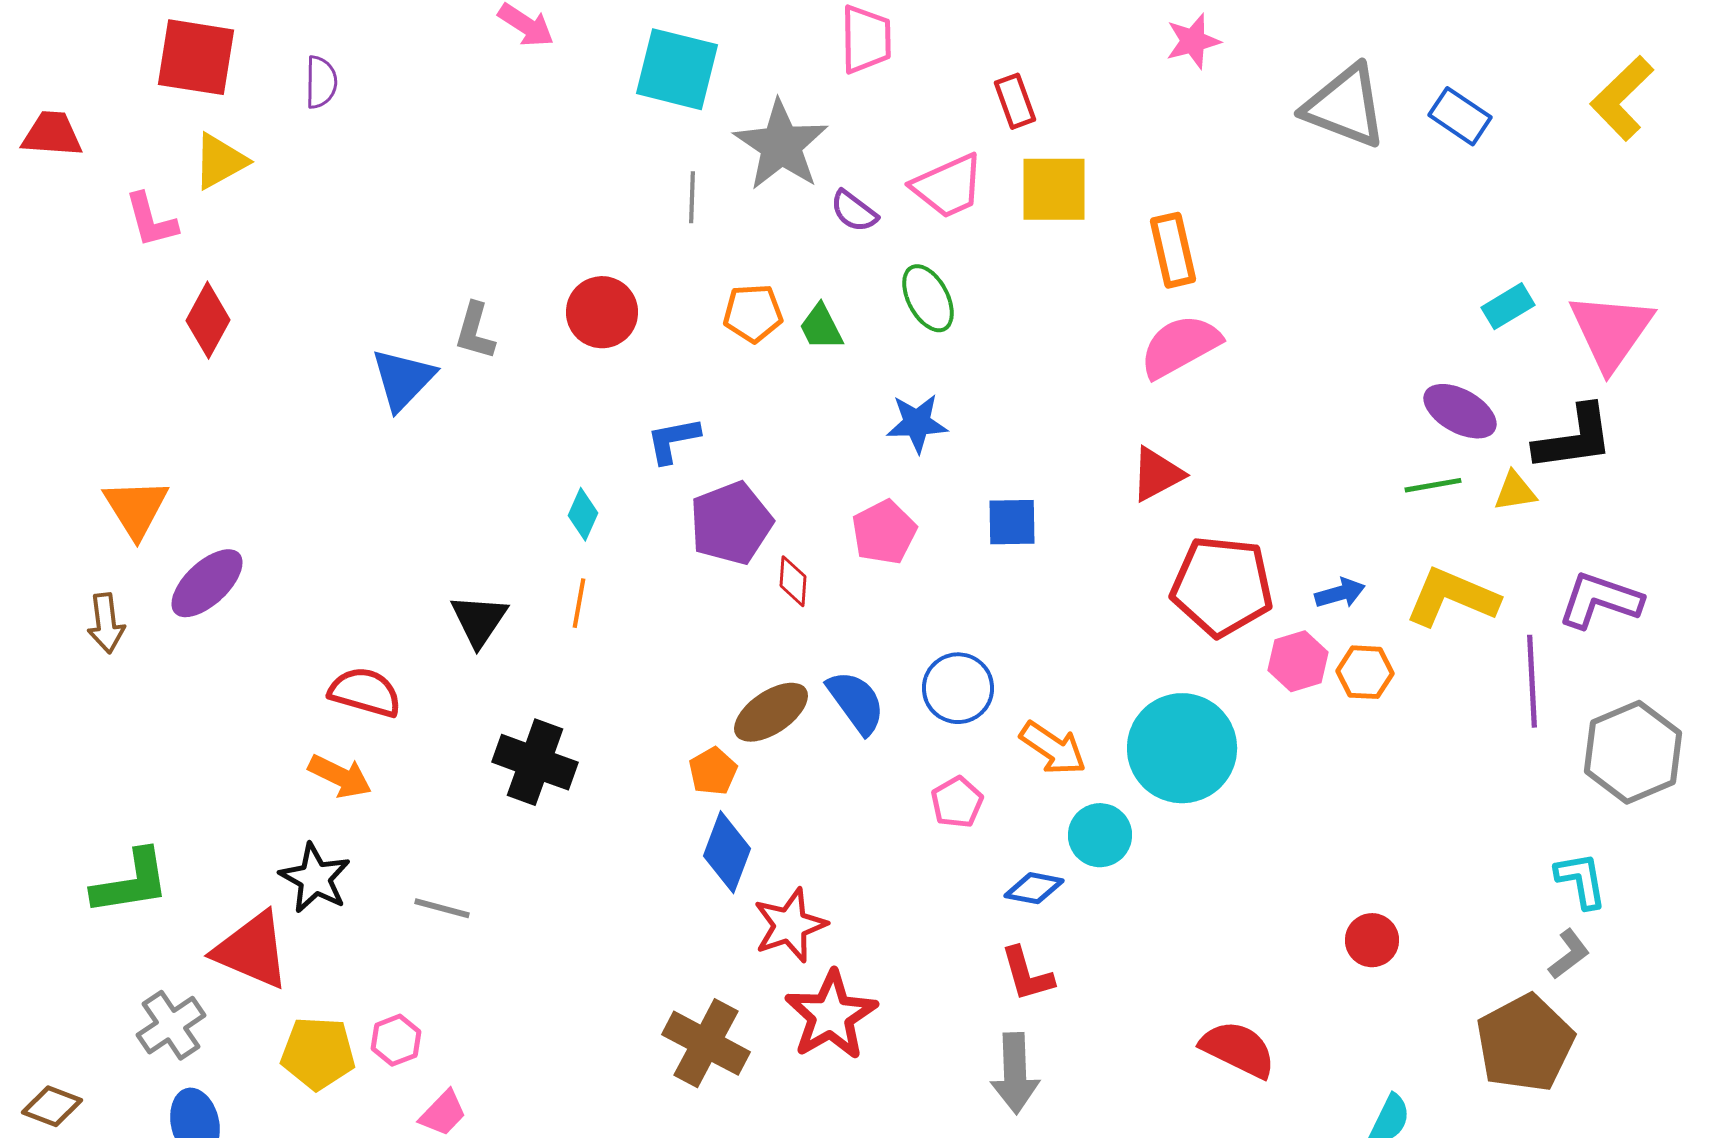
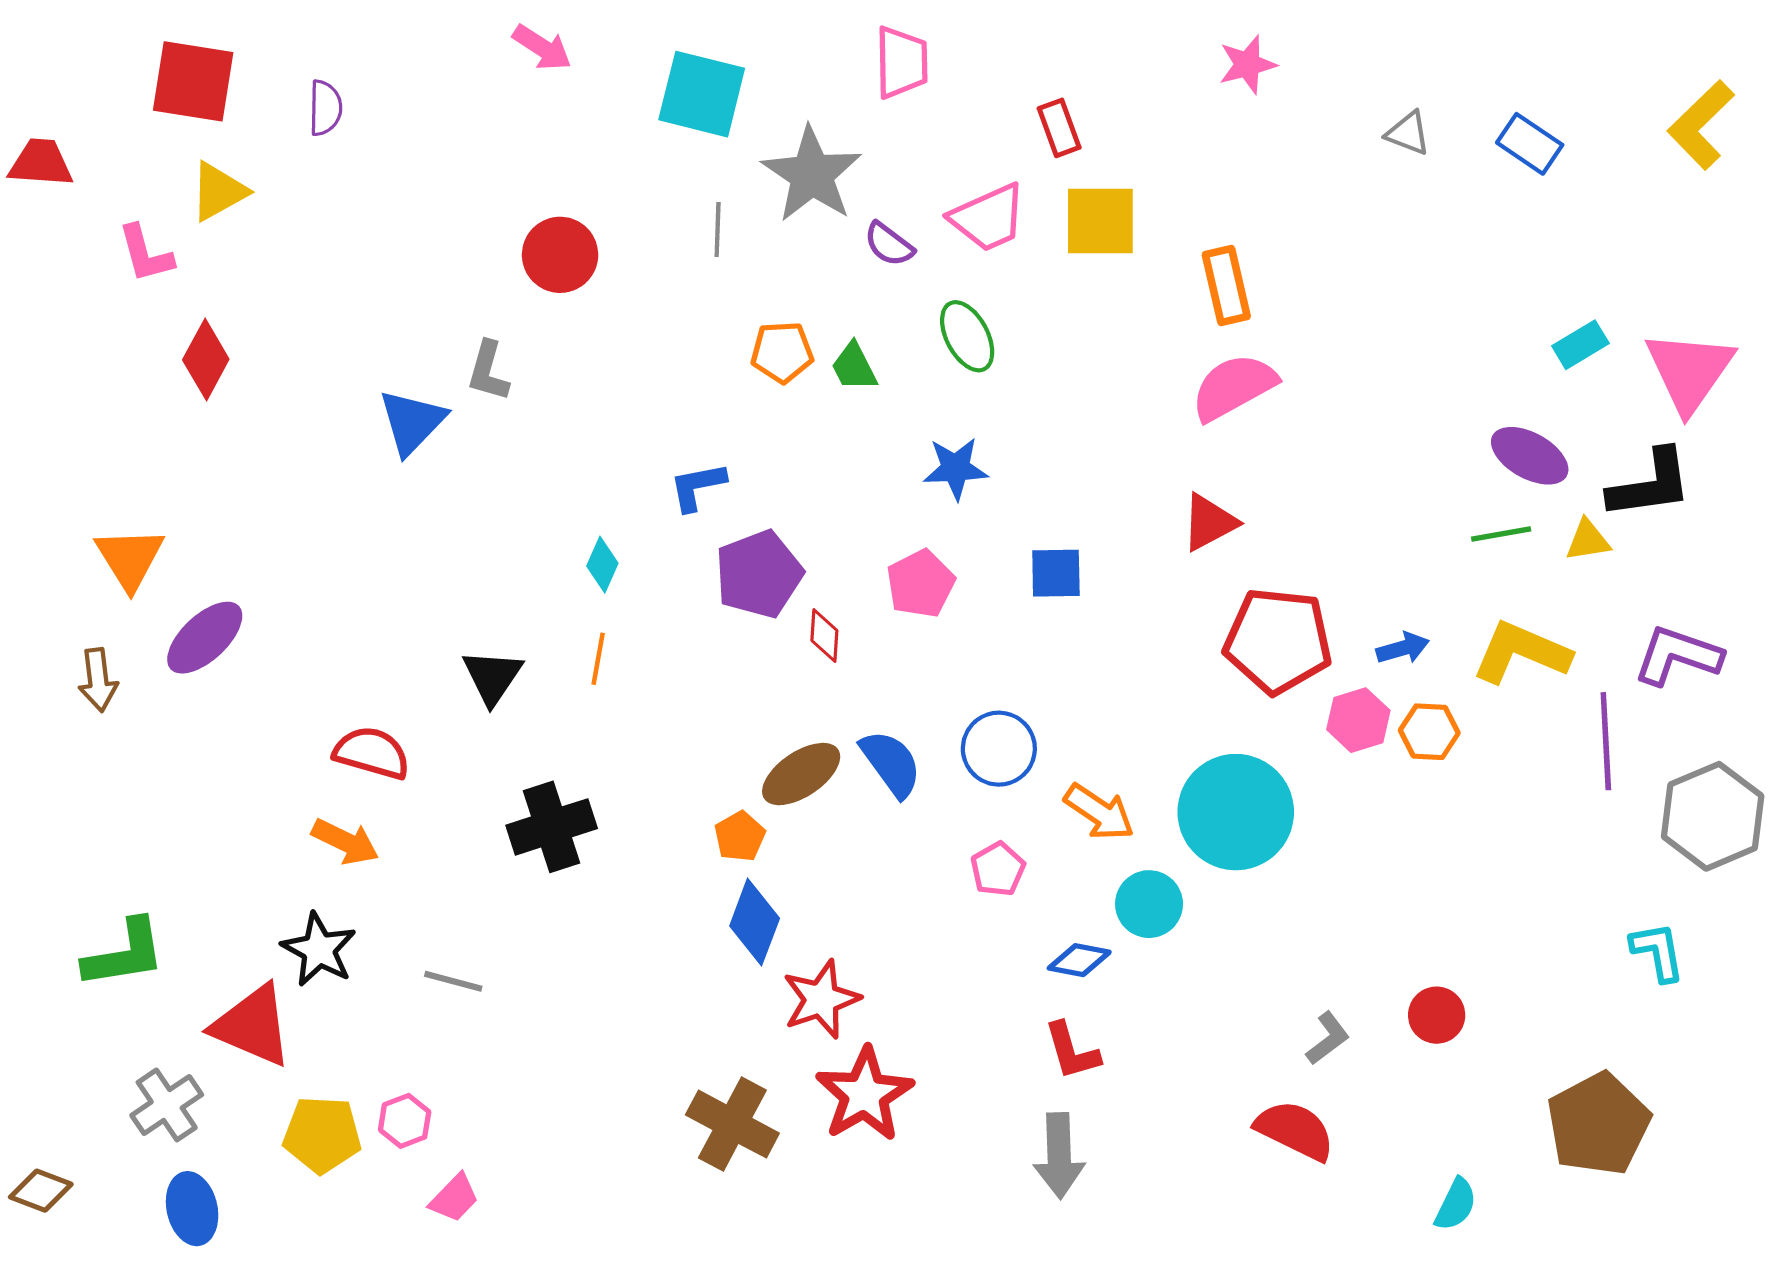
gray triangle: (1345, 106) -> (1408, 133), size x0.5
red circle: (602, 312) -> (560, 255), moved
black cross: (535, 762) -> (552, 827), turned -38
gray L-shape: (1569, 954) -> (1328, 1038), moved

